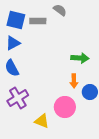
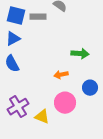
orange arrow: (74, 81) -> (61, 75), moved, turned 80
purple cross: (18, 98) -> (18, 107), moved

